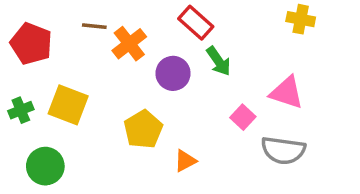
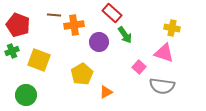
yellow cross: (301, 19) -> (172, 28), moved
orange cross: (129, 44) -> (74, 25), turned 30
green cross: (21, 110) -> (12, 51), moved

